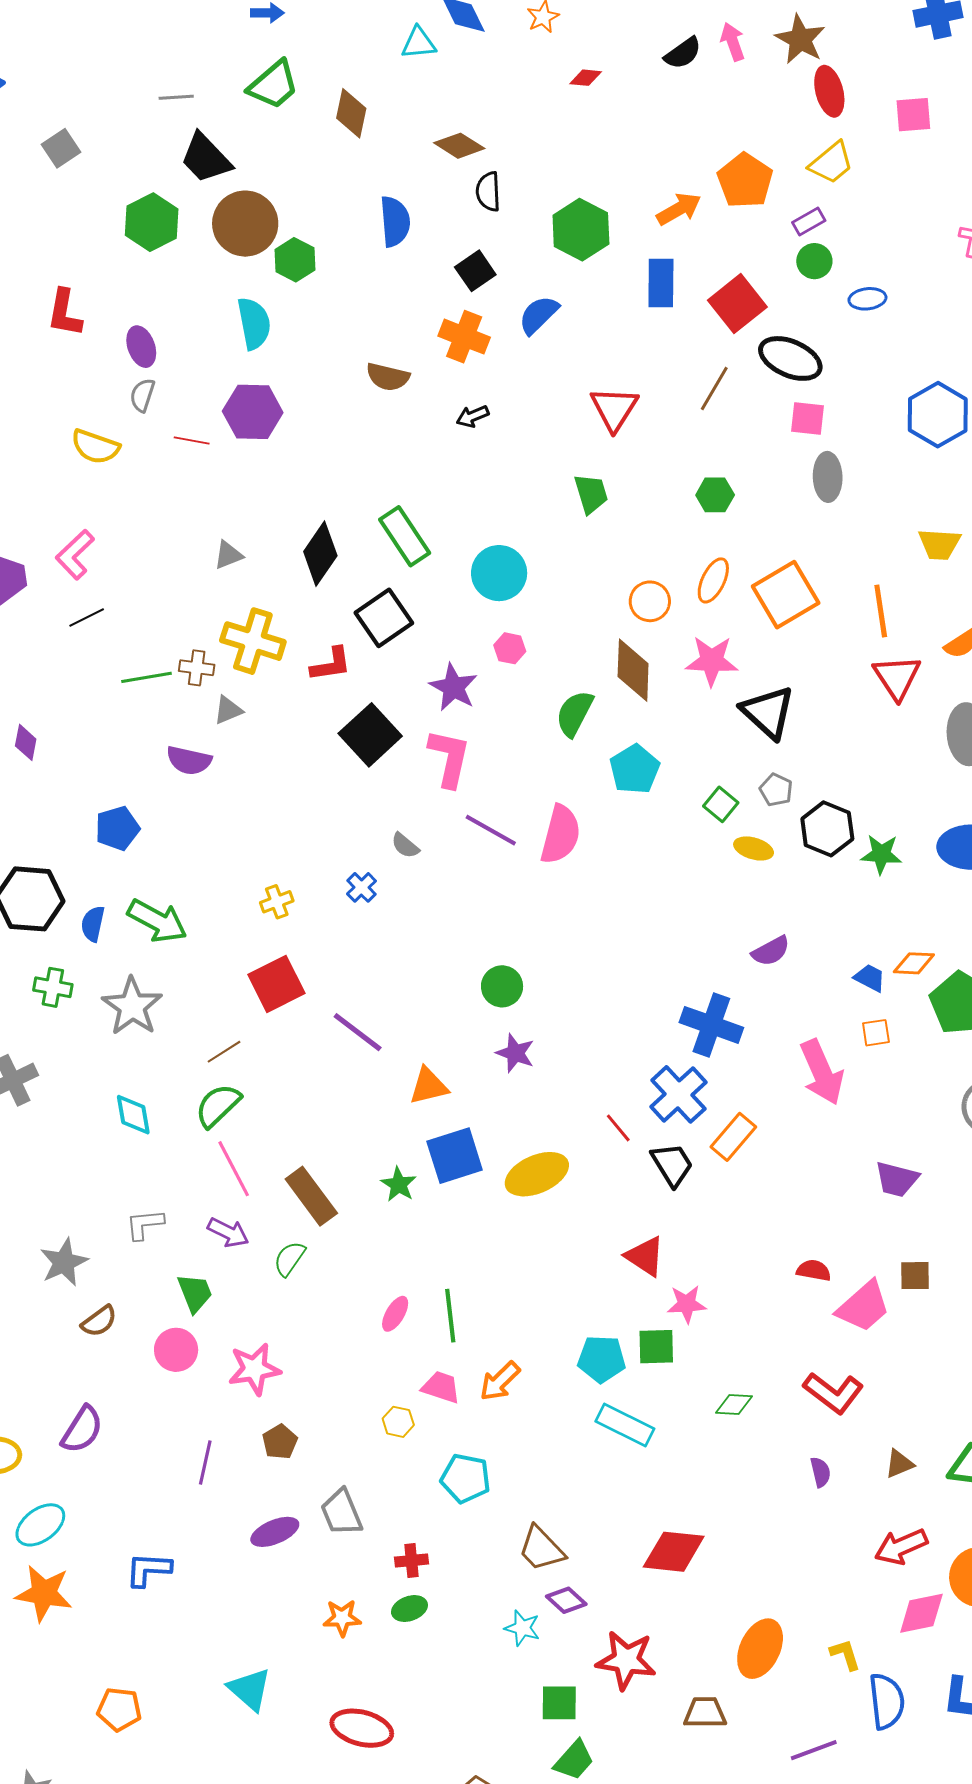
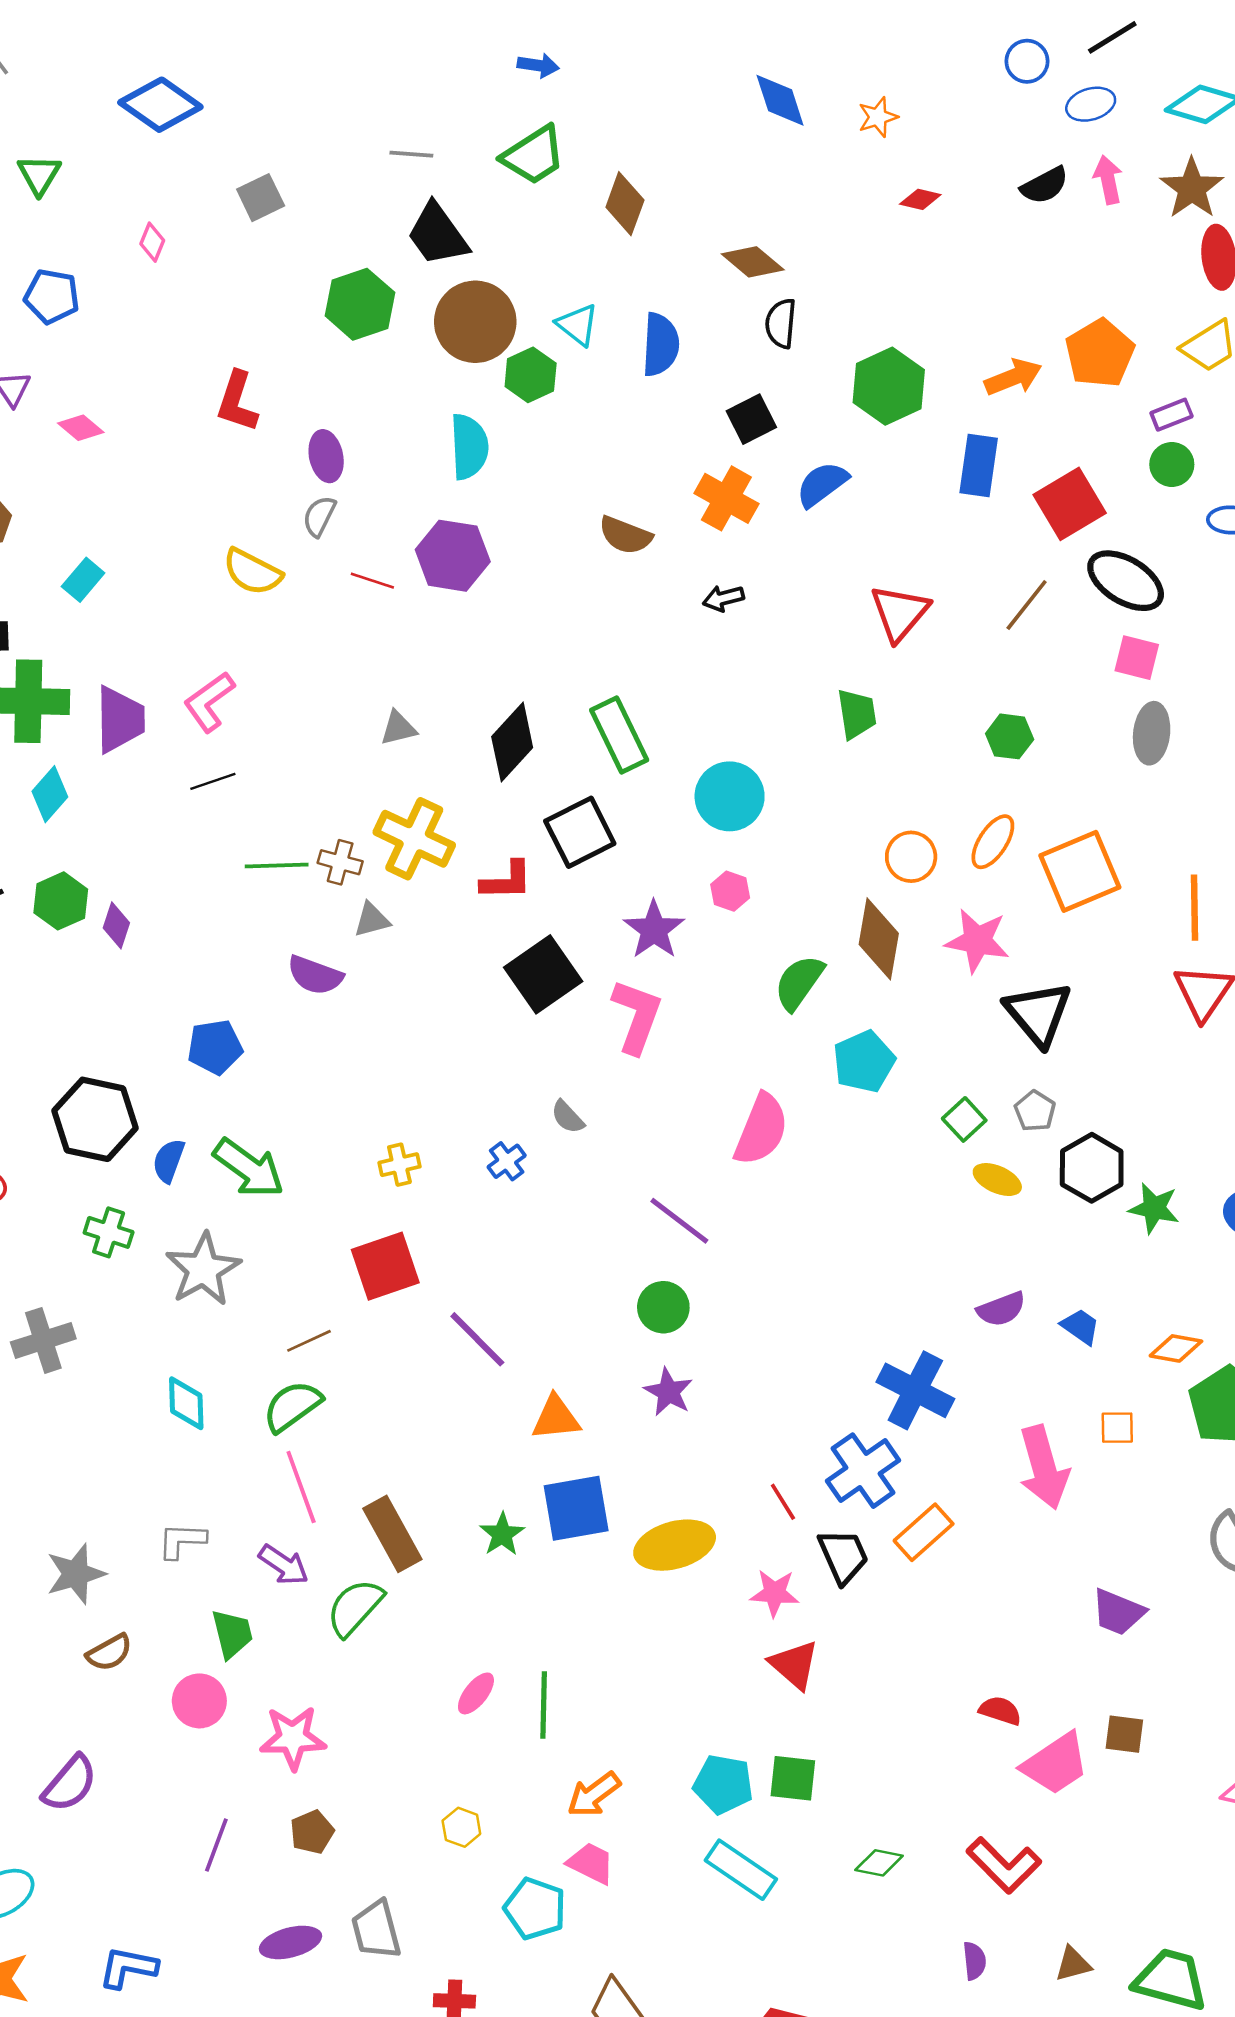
cyan triangle: (419, 43) -> (578, 325), moved, turned 36
purple line: (491, 830) -> (679, 1221), moved
blue trapezoid: (870, 978) -> (1080, 1327), moved
green semicircle: (289, 1259) -> (355, 1607), size x1.4
pink star: (687, 1304) -> (775, 1593), moved
pink trapezoid: (441, 1387) -> (591, 1863), moved

